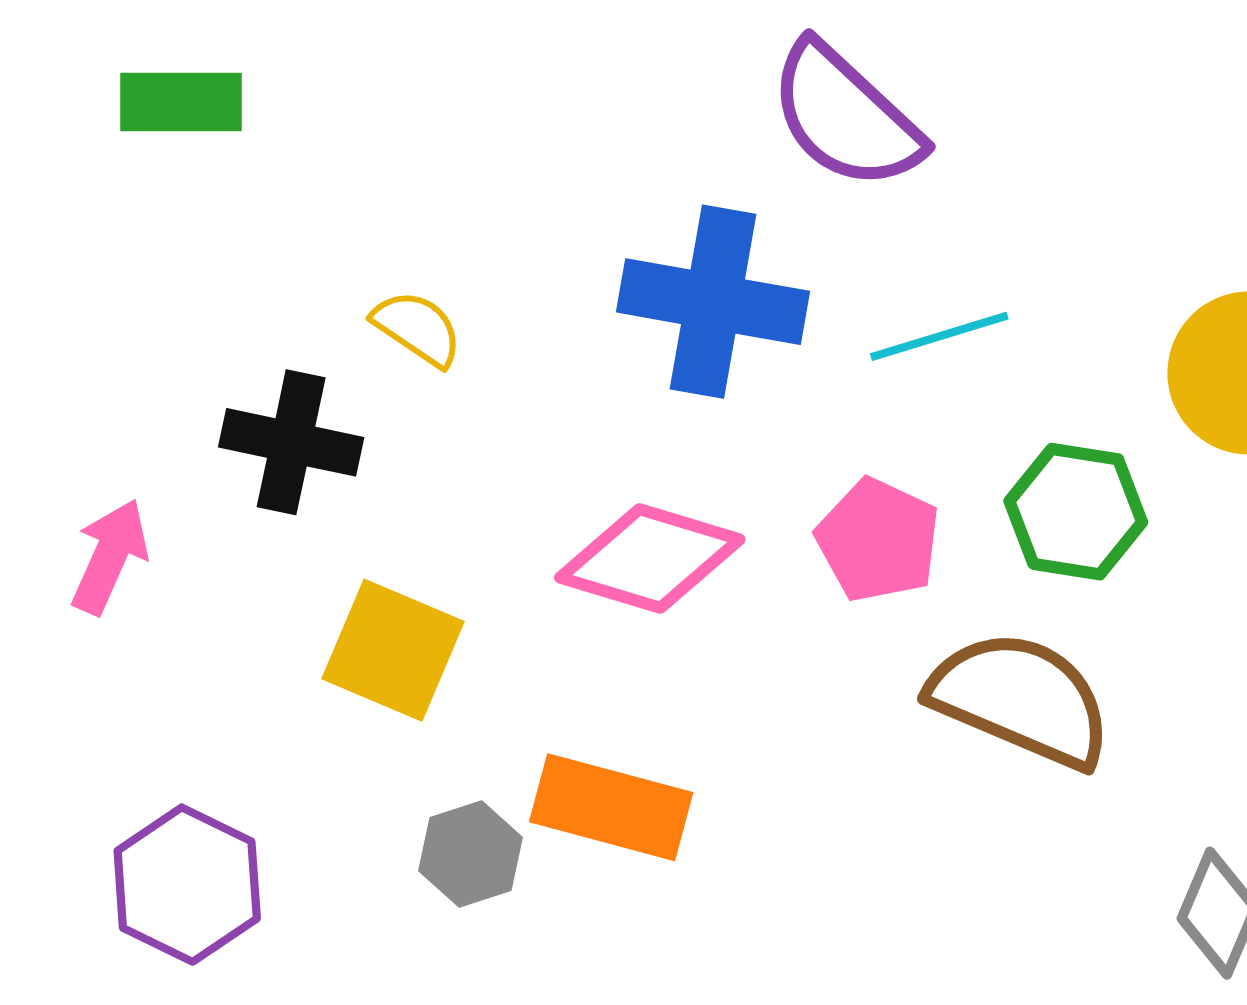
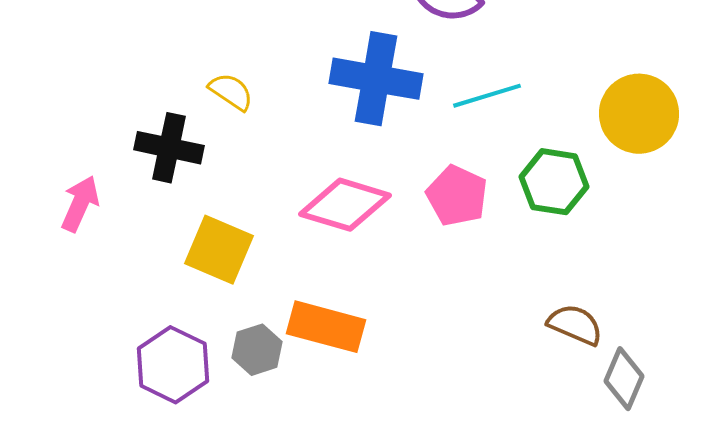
brown semicircle: (1021, 699) -> (575, 325), moved, size x0.6
purple hexagon: (187, 885) -> (173, 365), moved

